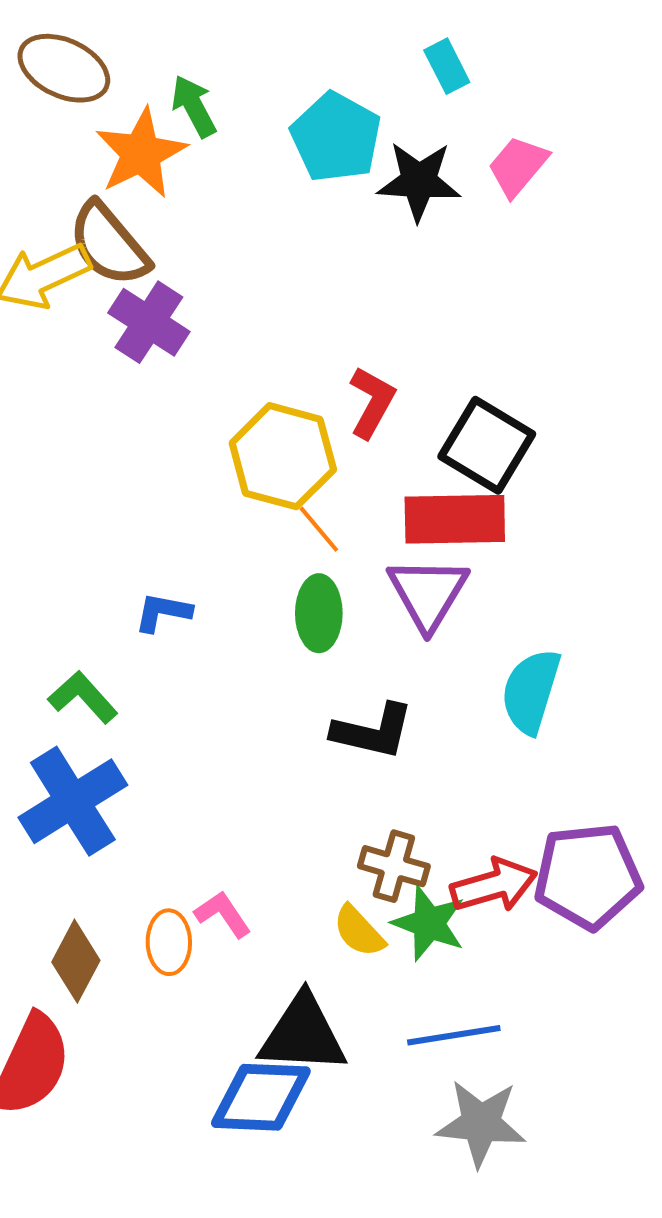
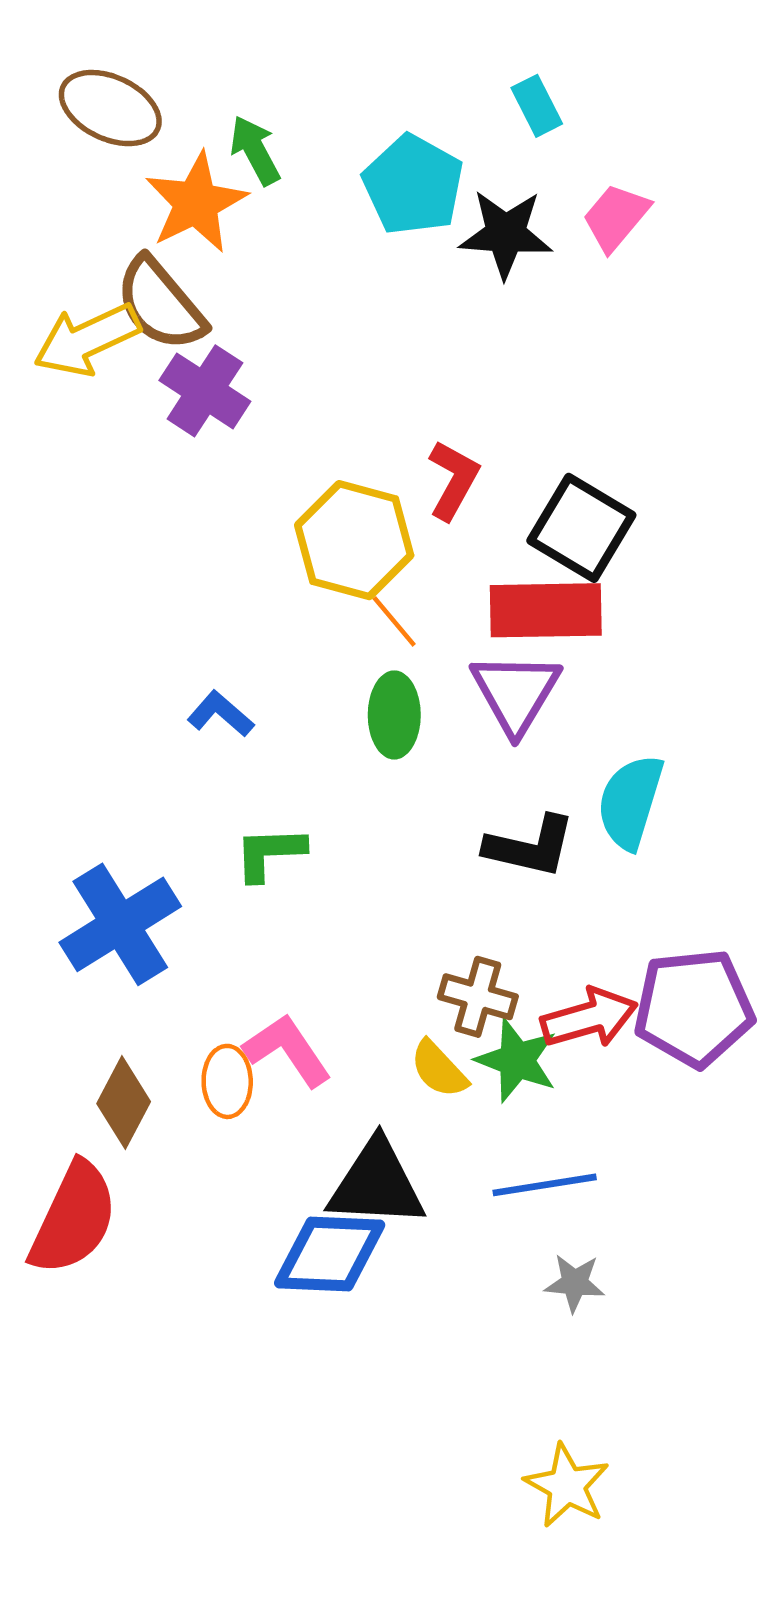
blue L-shape: (163, 612) -> (221, 714), turned 30
green L-shape: (83, 697) -> (270, 853), moved, turned -50
black L-shape: (373, 731) -> (530, 846), moved
pink L-shape: (223, 914) -> (287, 1050), size x1.4
gray star: (481, 1123) -> (575, 1283), size x0.6

